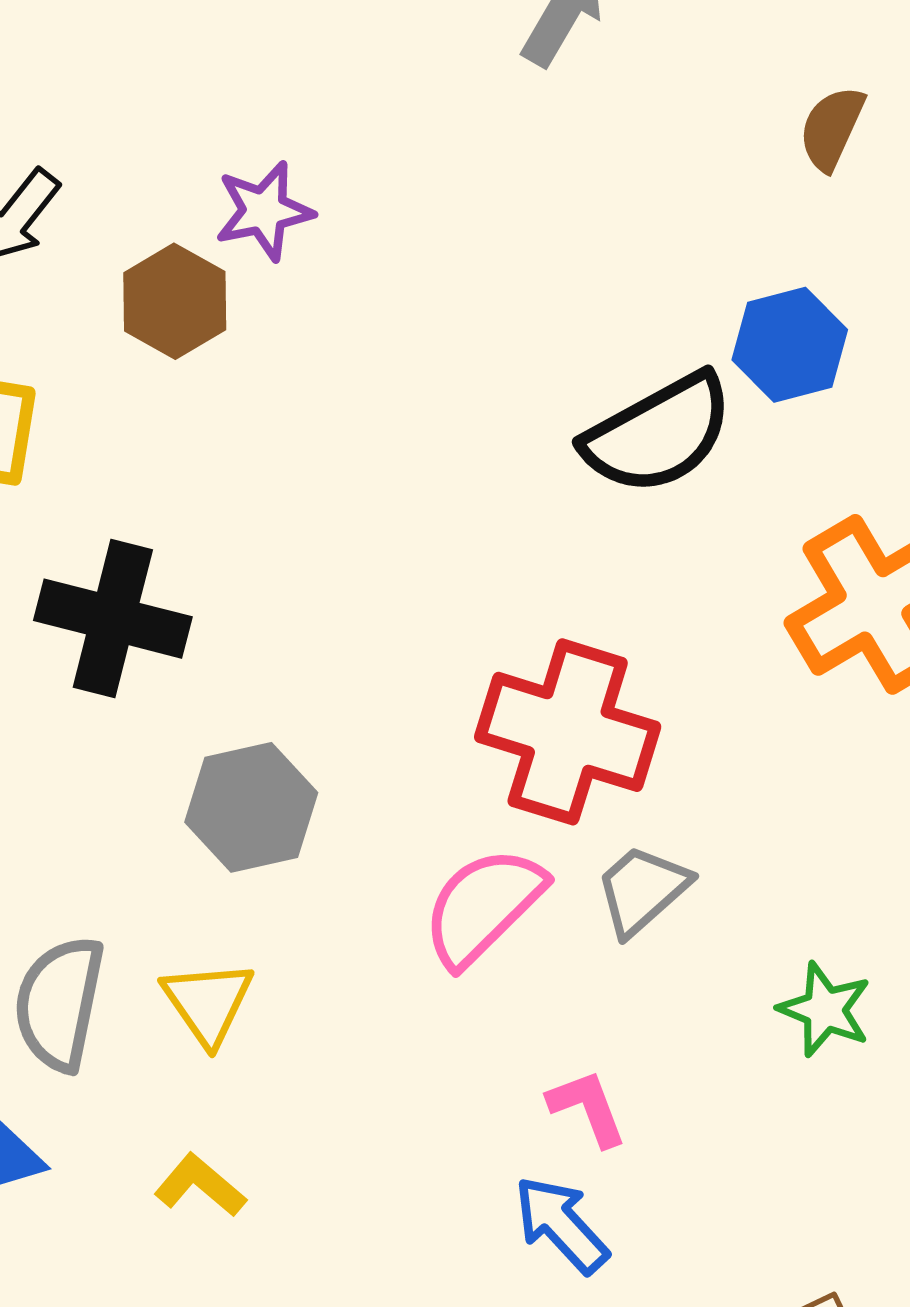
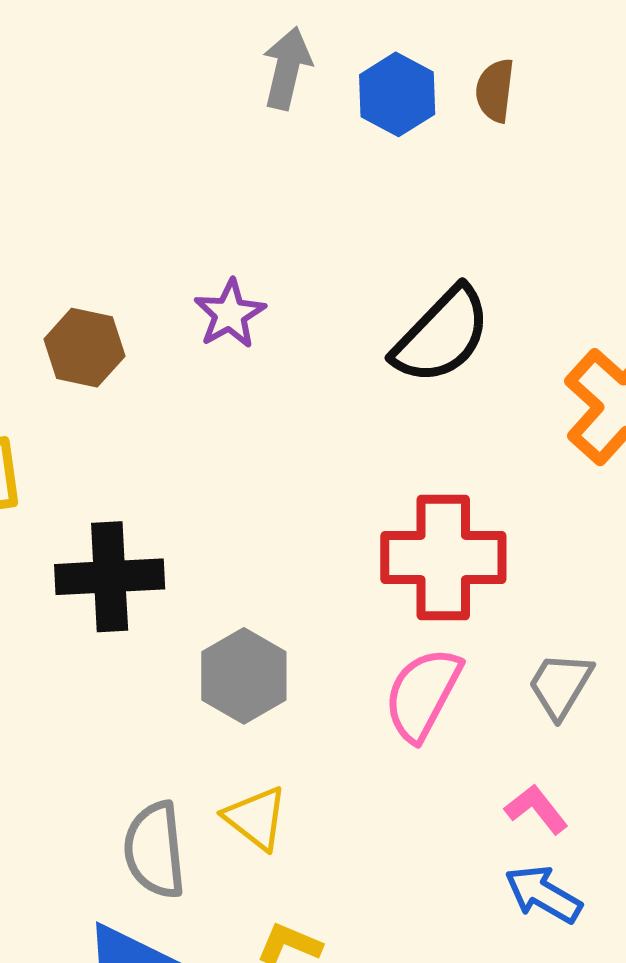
purple star: (264, 211) -> (230, 314), moved
blue hexagon: (790, 345) -> (397, 94), moved
gray trapezoid: (642, 890) -> (560, 685), moved

